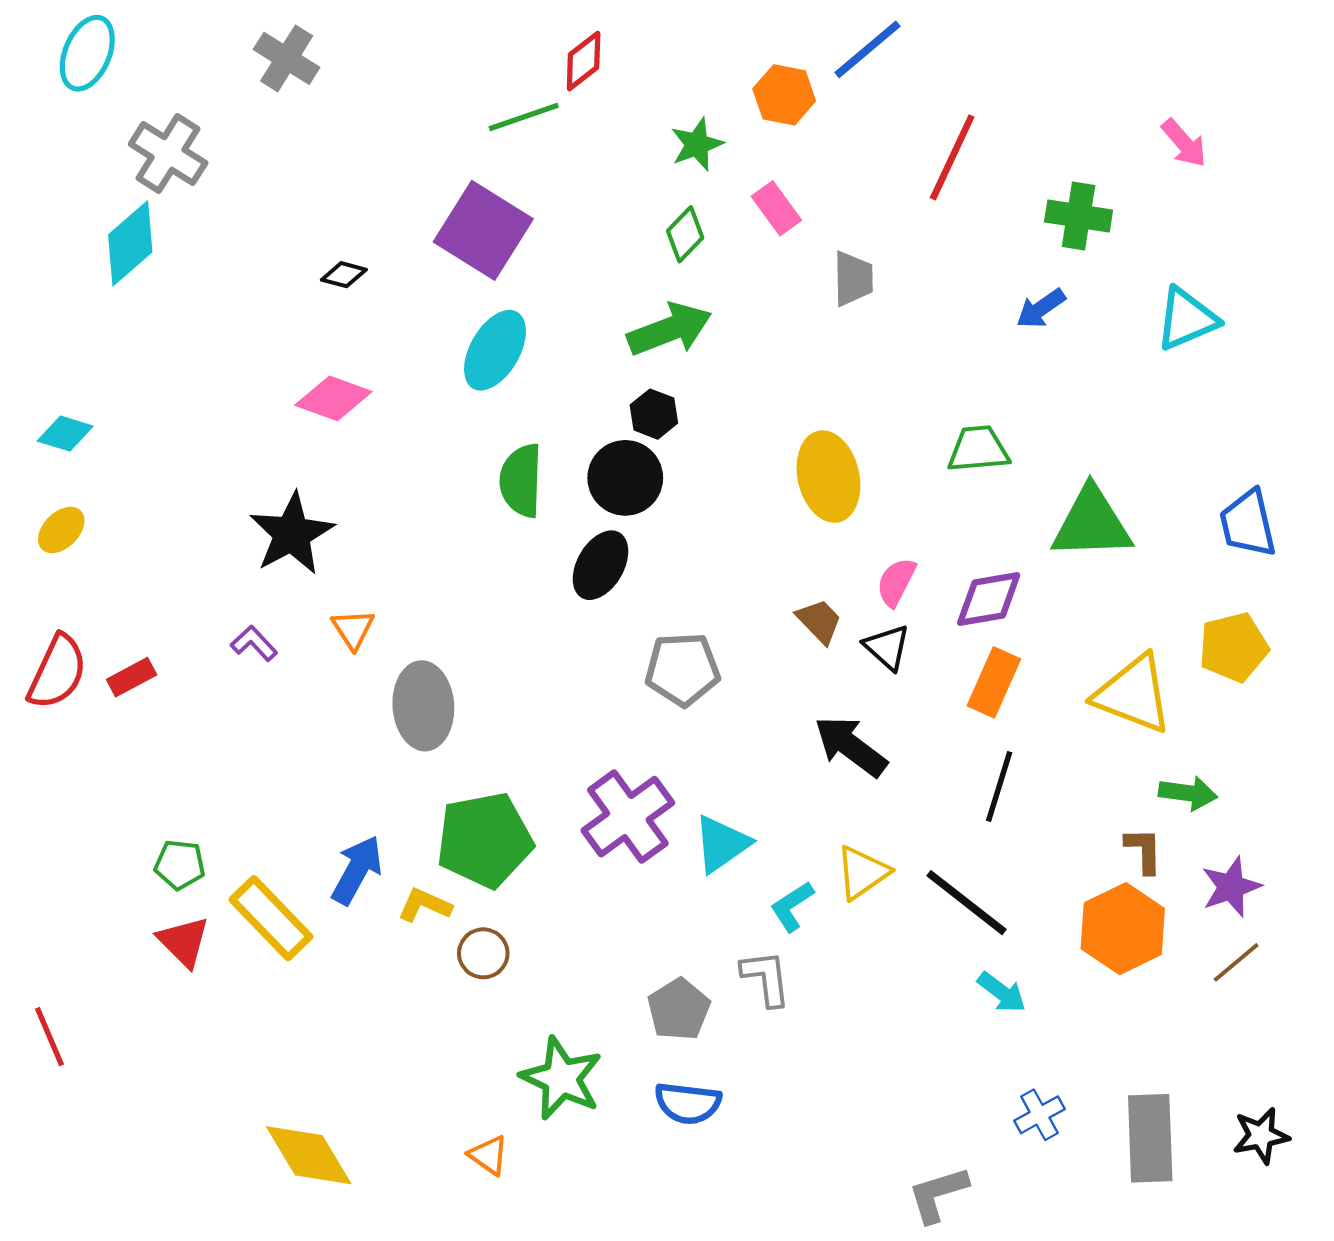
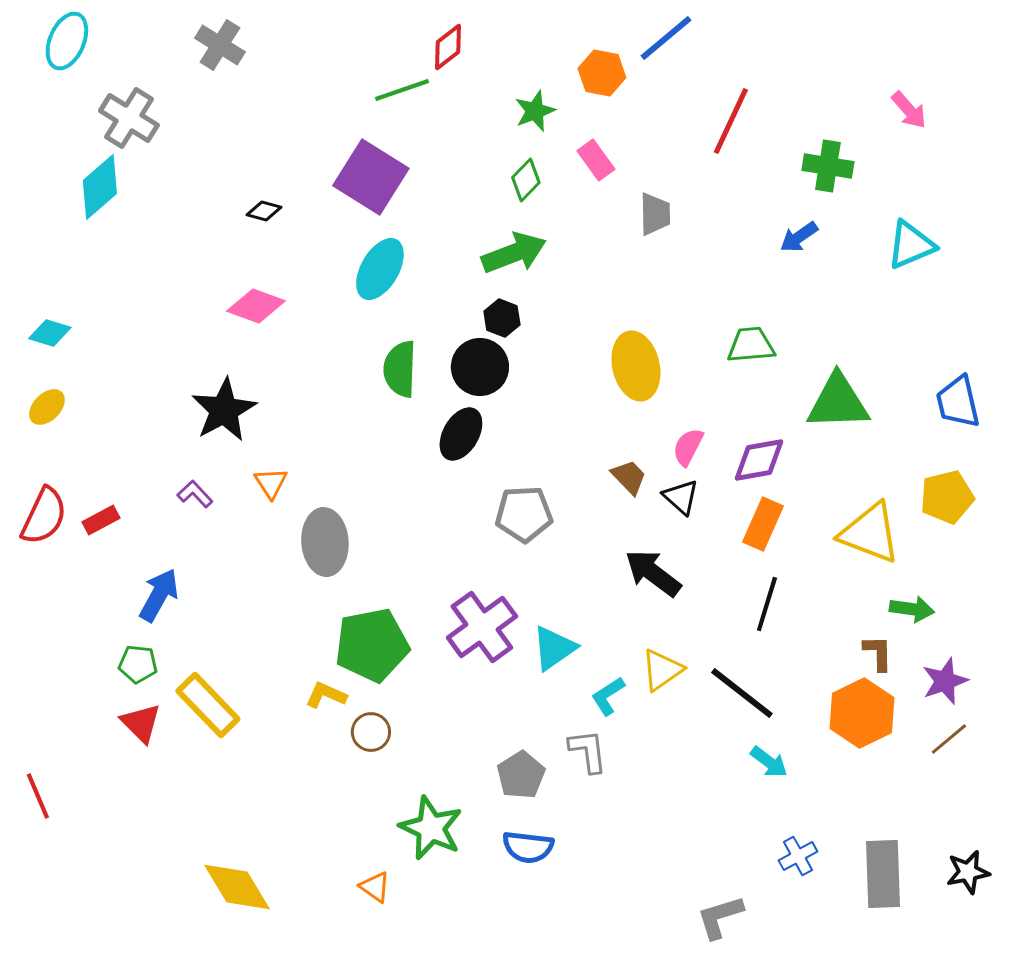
blue arrow: (357, 870) -> (159, 595), moved

